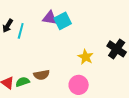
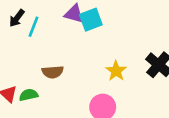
brown semicircle: (42, 75) -> (53, 72), moved

